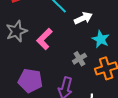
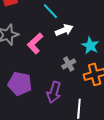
white arrow: (83, 18) -> (64, 30), moved

